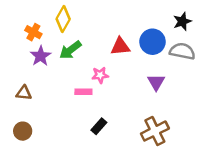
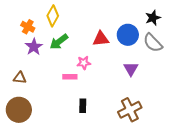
gray semicircle: (182, 51) -> (153, 43), turned -145
black rectangle: (99, 126) -> (83, 106), turned -40
brown circle: (23, 131) -> (19, 110), size x1.6

